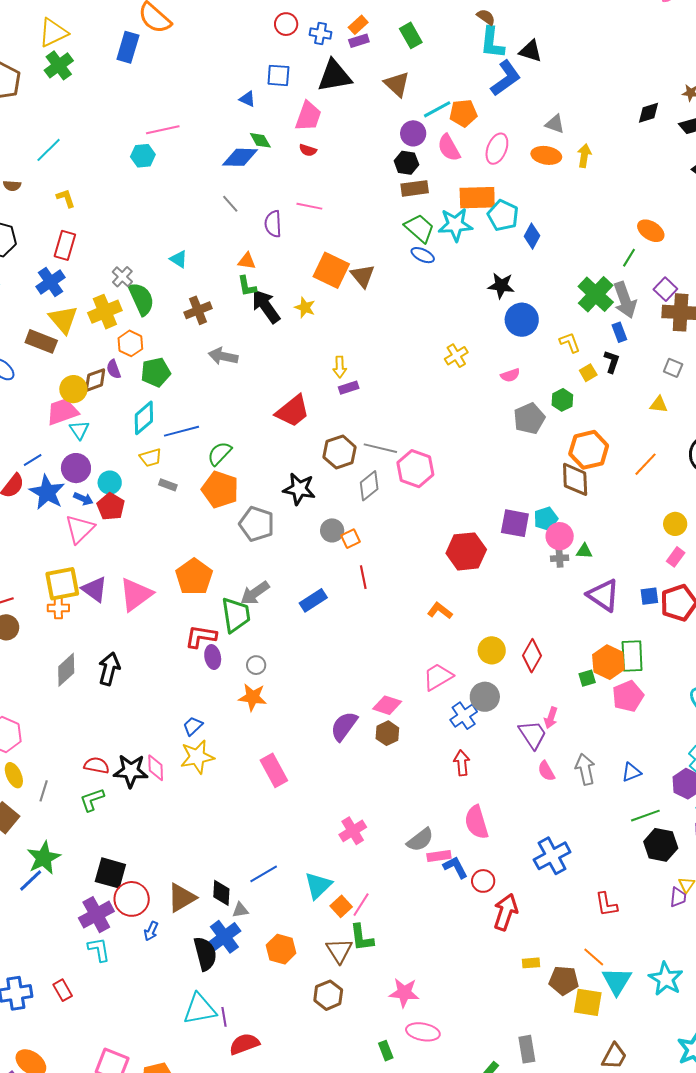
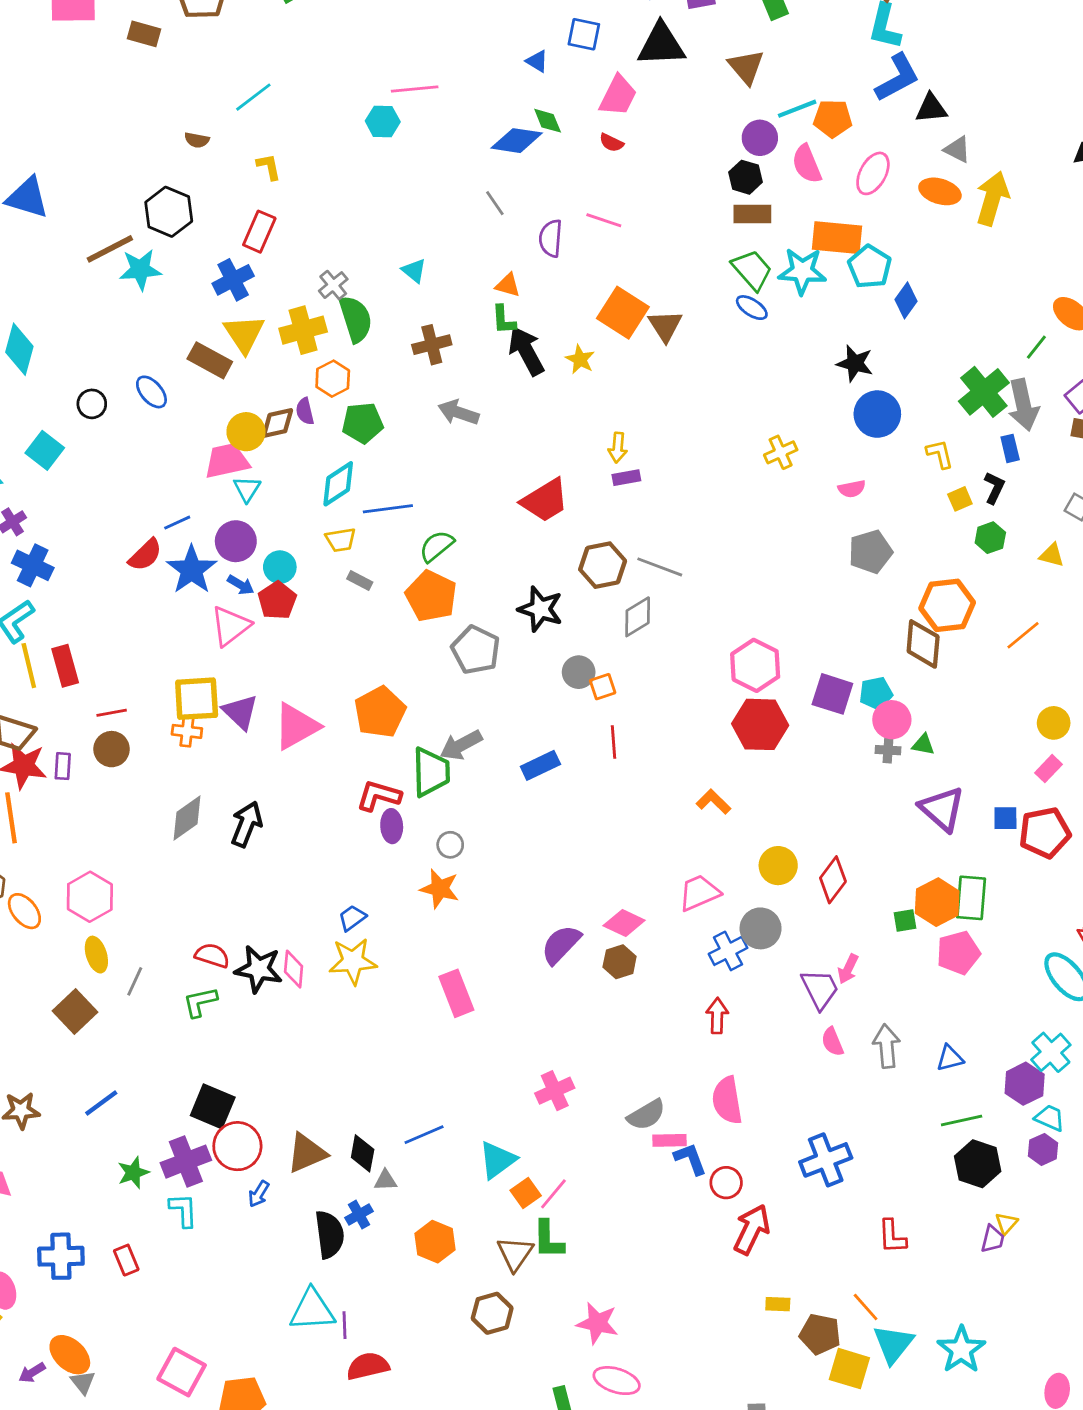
black triangle: (531, 51) -> (931, 108), moved, turned -30
yellow arrow: (584, 156) -> (992, 198), size x1.6
green hexagon: (562, 400) -> (990, 538), moved
pink hexagon: (415, 469) -> (755, 665), moved
green star: (44, 858) -> (133, 1173), moved, size x0.7
blue cross: (224, 937) -> (359, 1215), size x0.6

